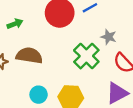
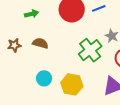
brown semicircle: (29, 56) -> (40, 43), size x0.7

